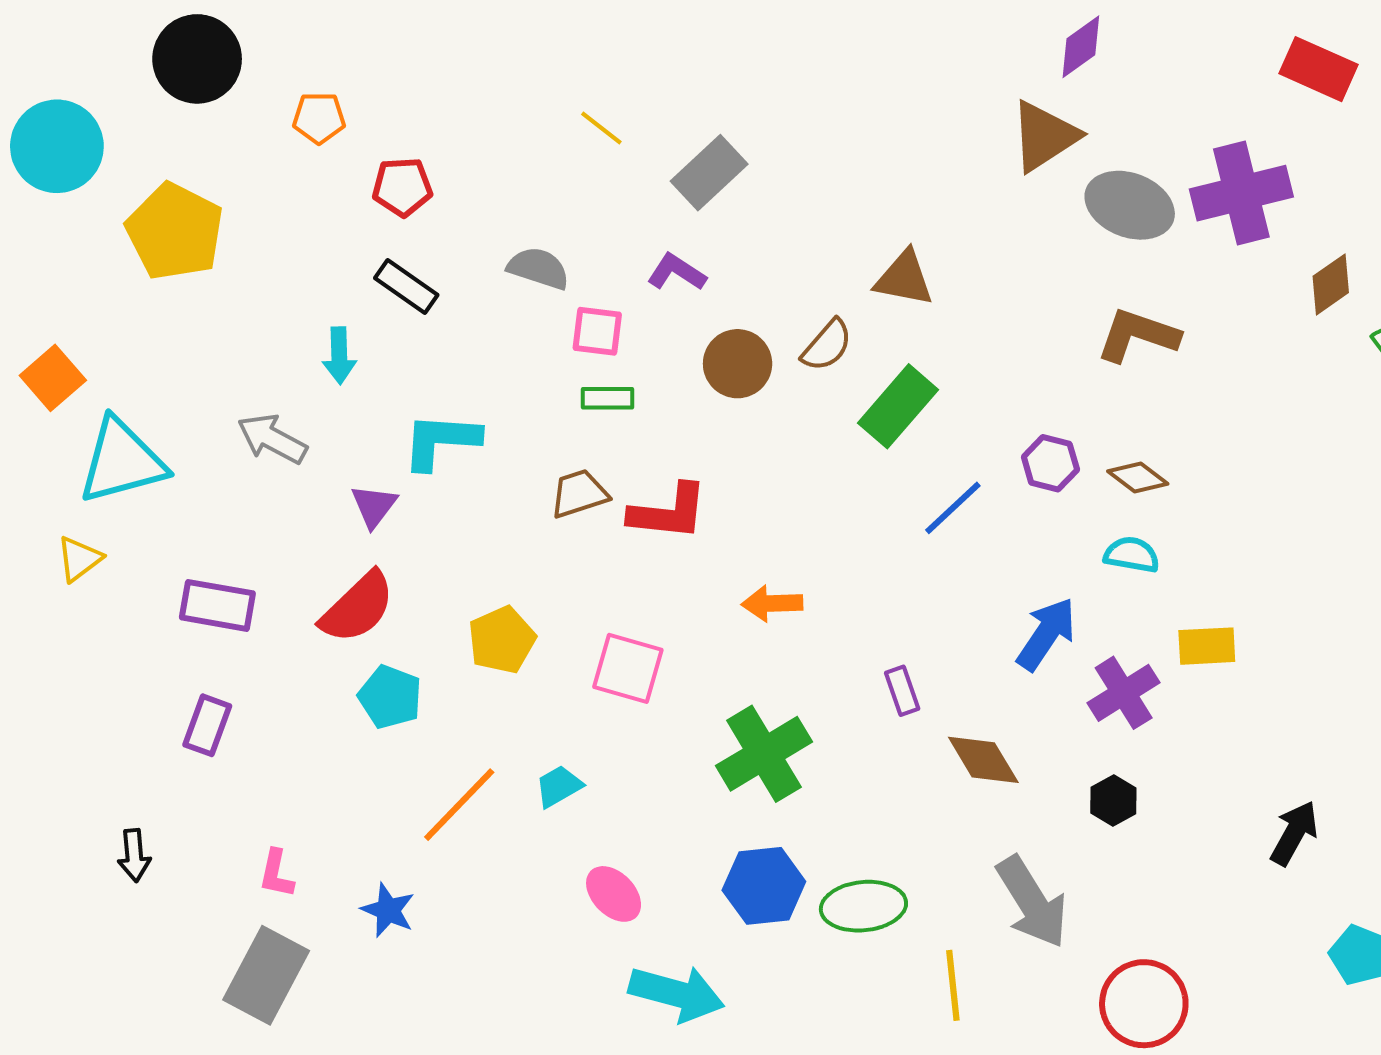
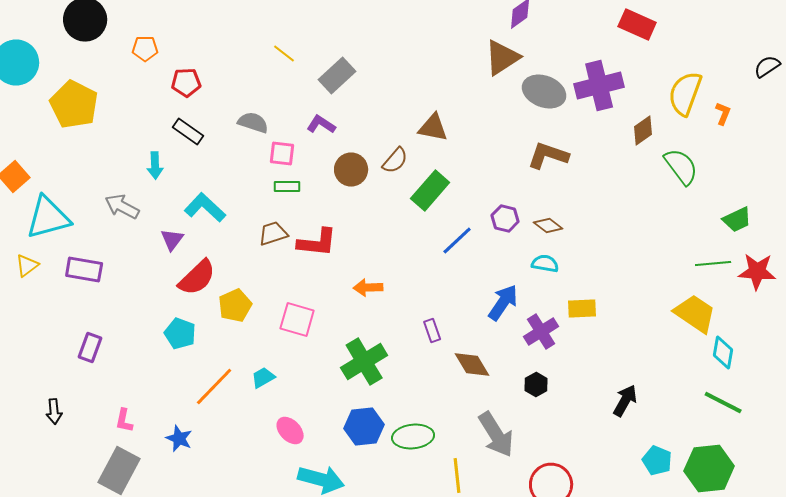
cyan L-shape: (441, 441) -> (205, 208), turned 39
purple rectangle: (217, 605) -> (84, 270), moved
red semicircle: (358, 607) -> (197, 278), moved

